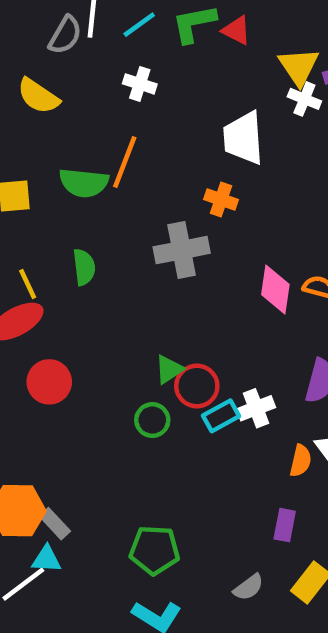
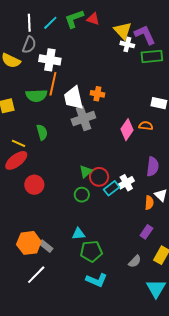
gray semicircle: (65, 35) -> (29, 45), moved
white cross: (140, 84) -> (50, 60), moved, size x1.5
white trapezoid: (243, 138) -> (74, 98), moved
yellow line: (28, 284) -> (18, 143), turned -32
pink diamond: (275, 289) -> (127, 130), turned 35
purple rectangle: (285, 525) -> (146, 232), turned 32
cyan triangle: (47, 559) -> (78, 234), moved

